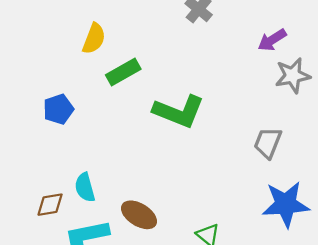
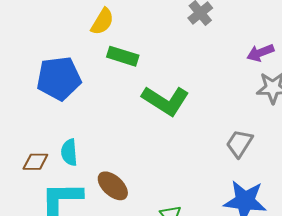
green rectangle: (123, 72) -> (123, 56), turned 36
blue pentagon: (58, 109) -> (59, 78), size x1.6

